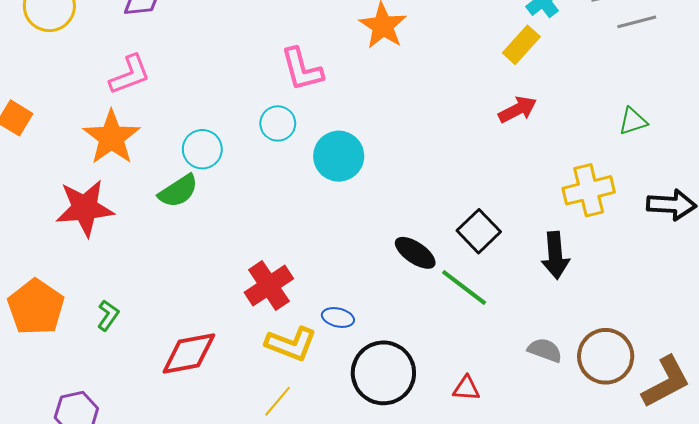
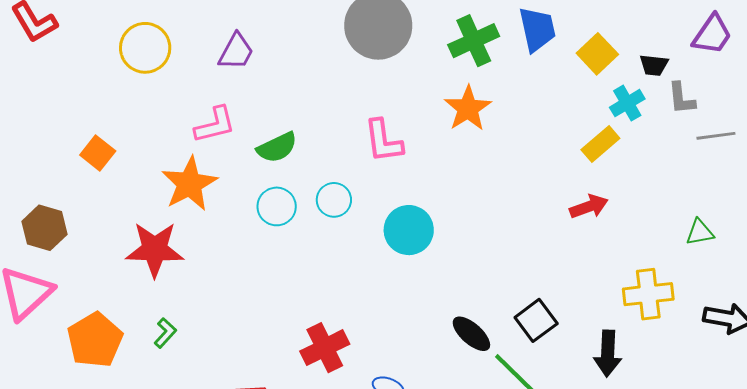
cyan circle: (278, 123) -> (334, 200), moved
green semicircle: (178, 191) -> (277, 147), moved
green L-shape: (108, 315) -> (165, 333), moved

